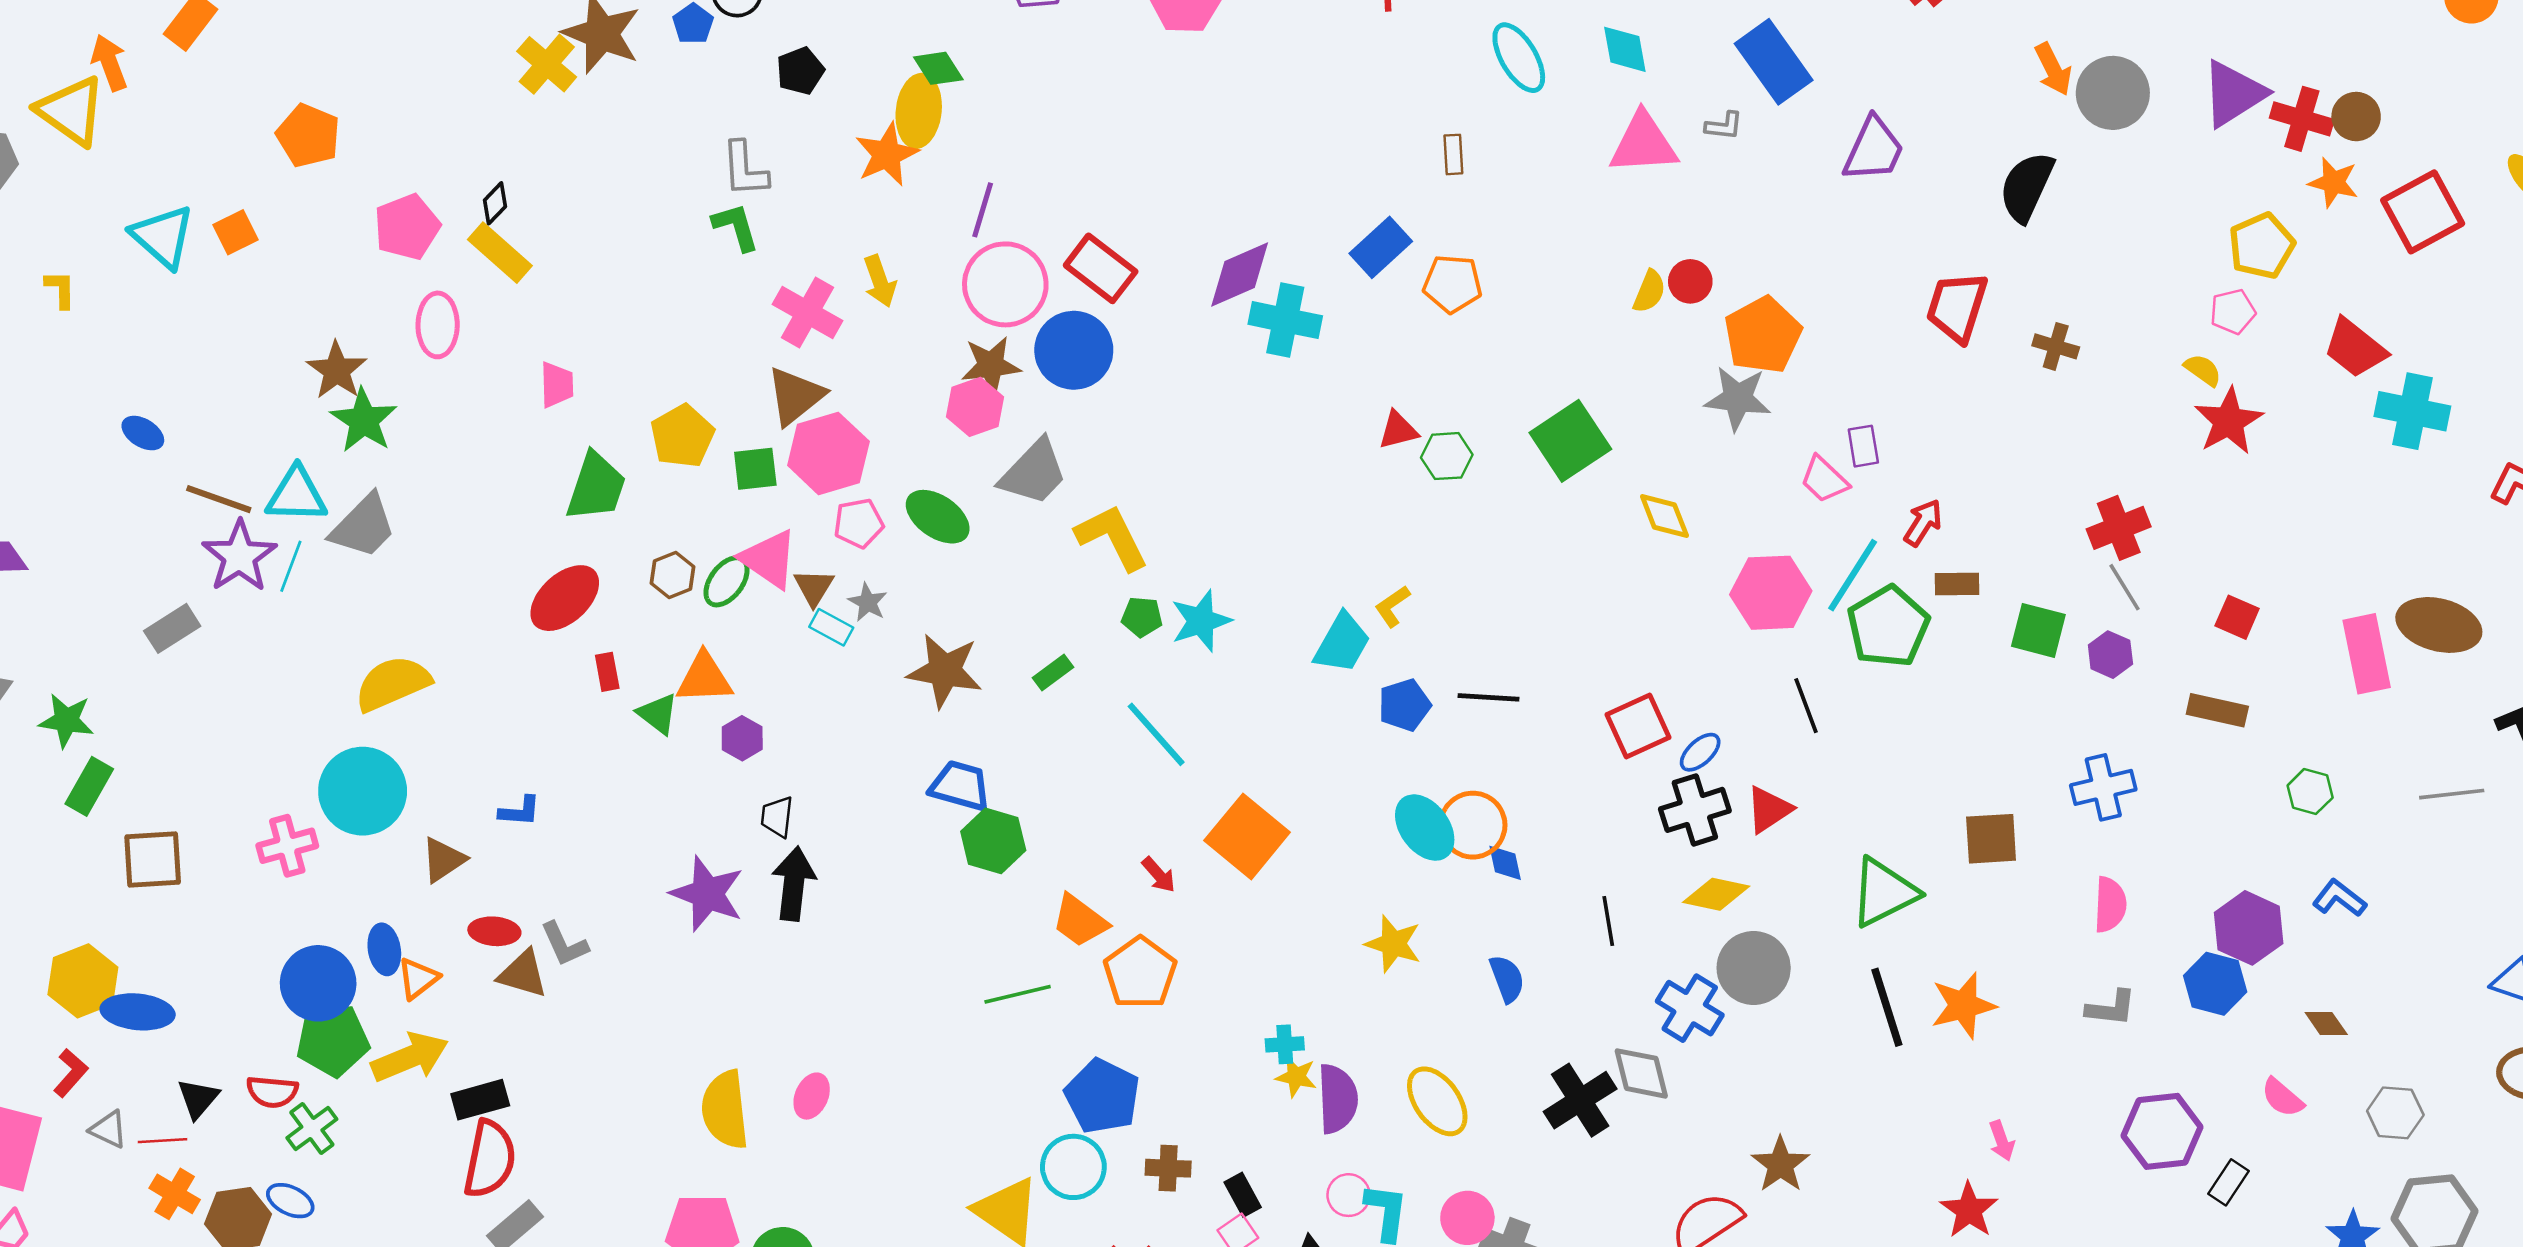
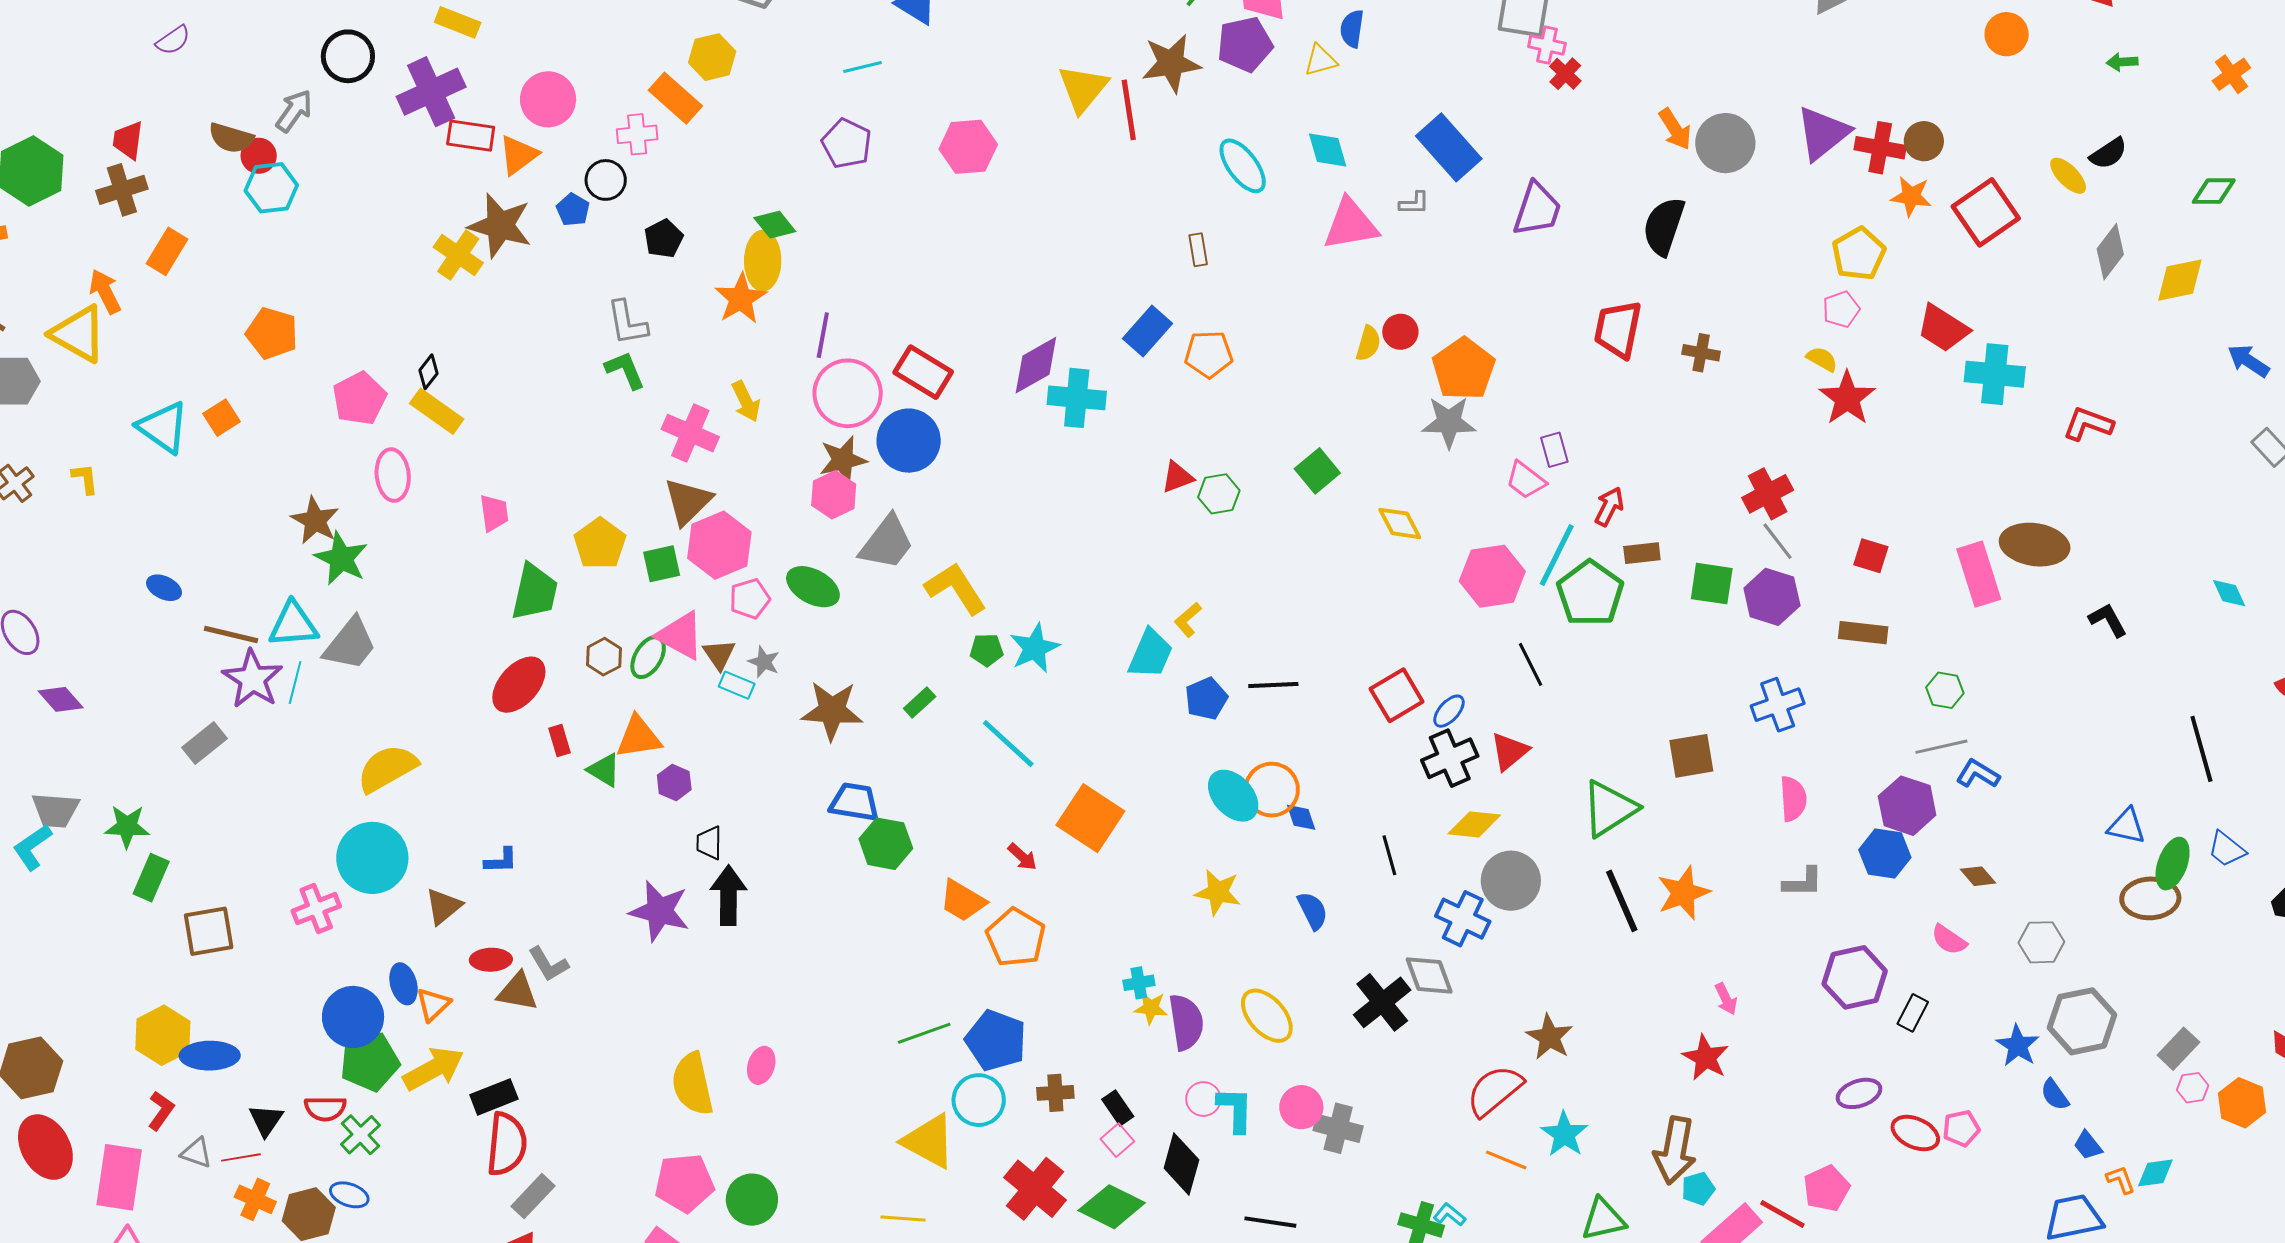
green square: (1570, 441) -> (1317, 471), size x0.7
purple hexagon: (2110, 655) -> (1772, 597), size x1.5
gray line: (2452, 794) -> (1941, 747), moved
green line: (1018, 994) -> (924, 1033), moved

